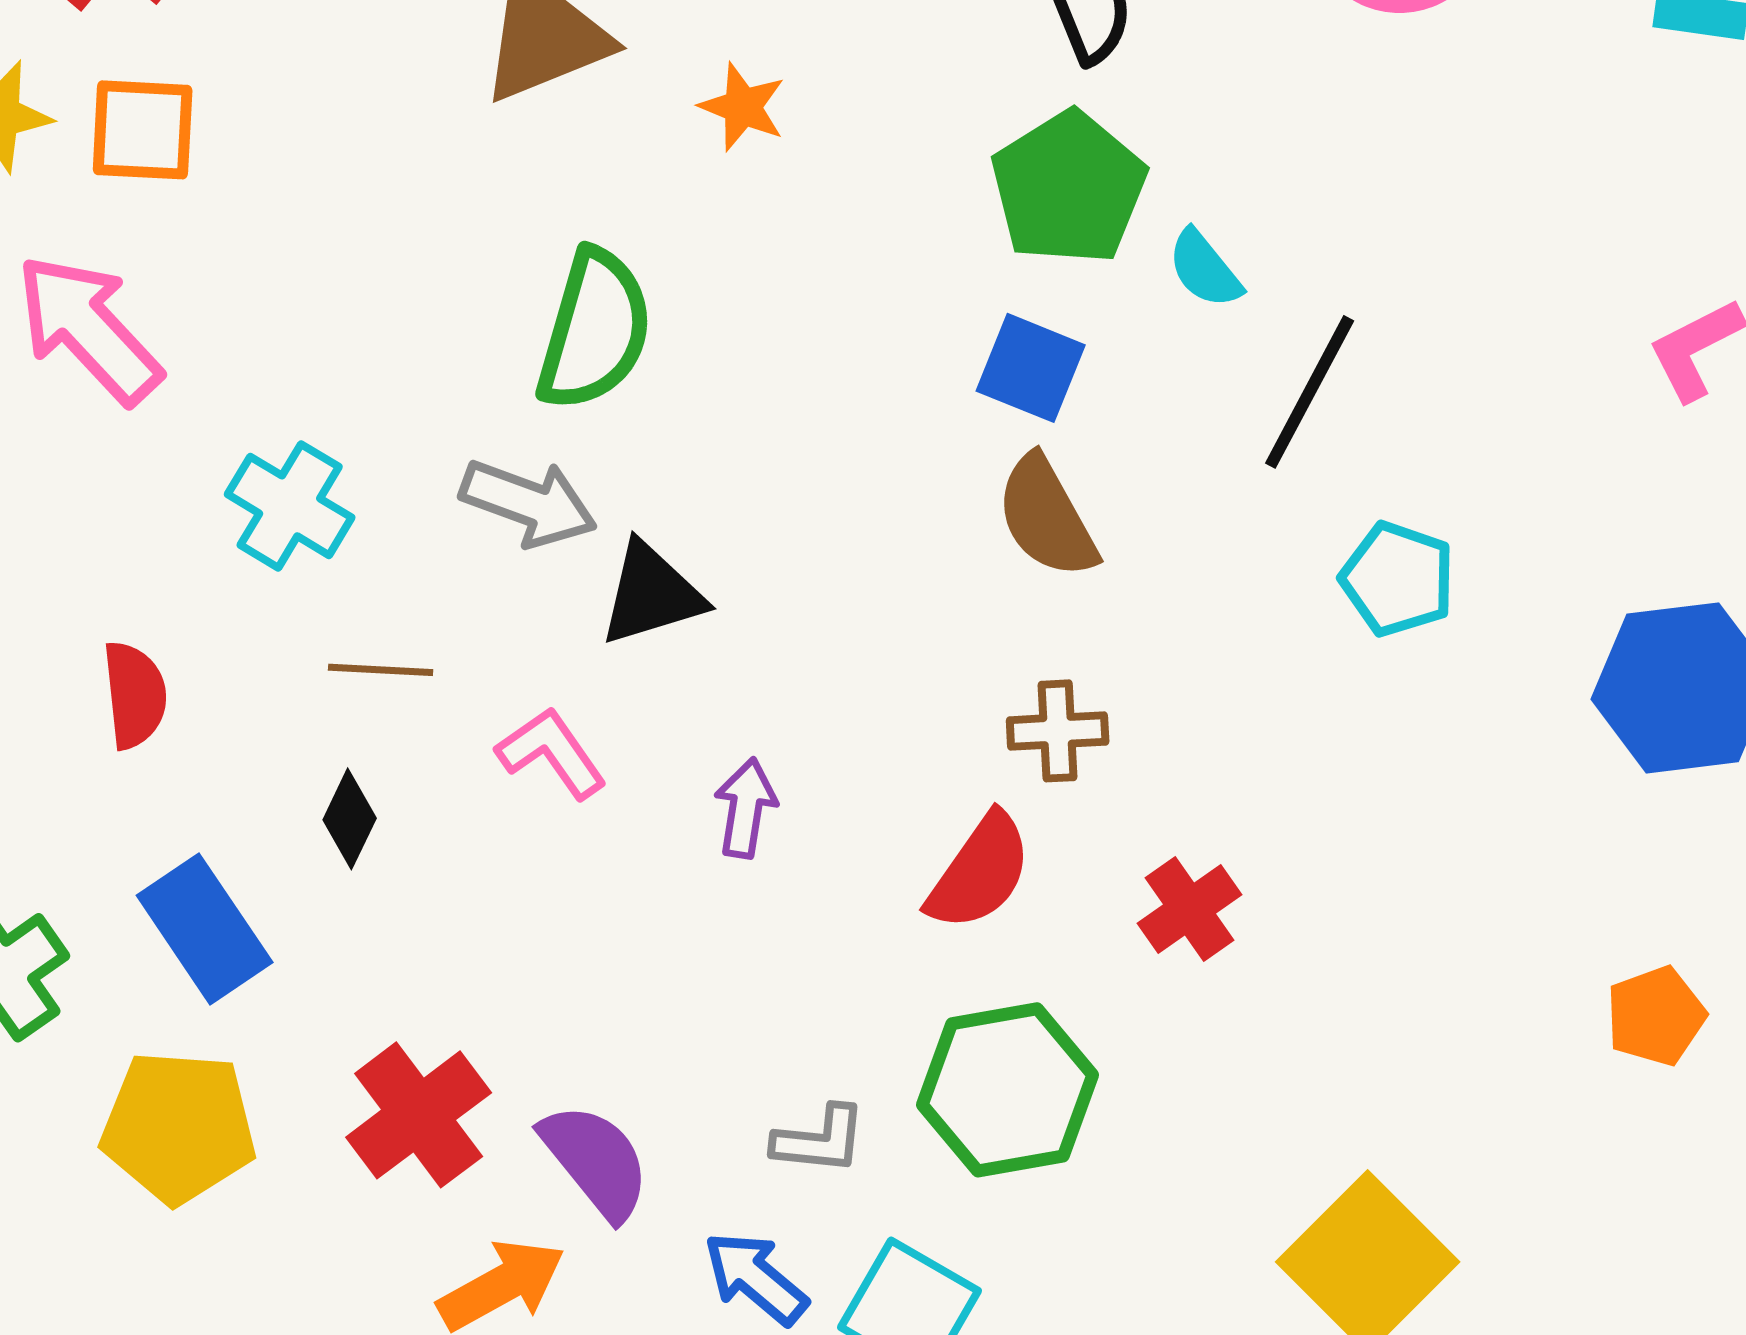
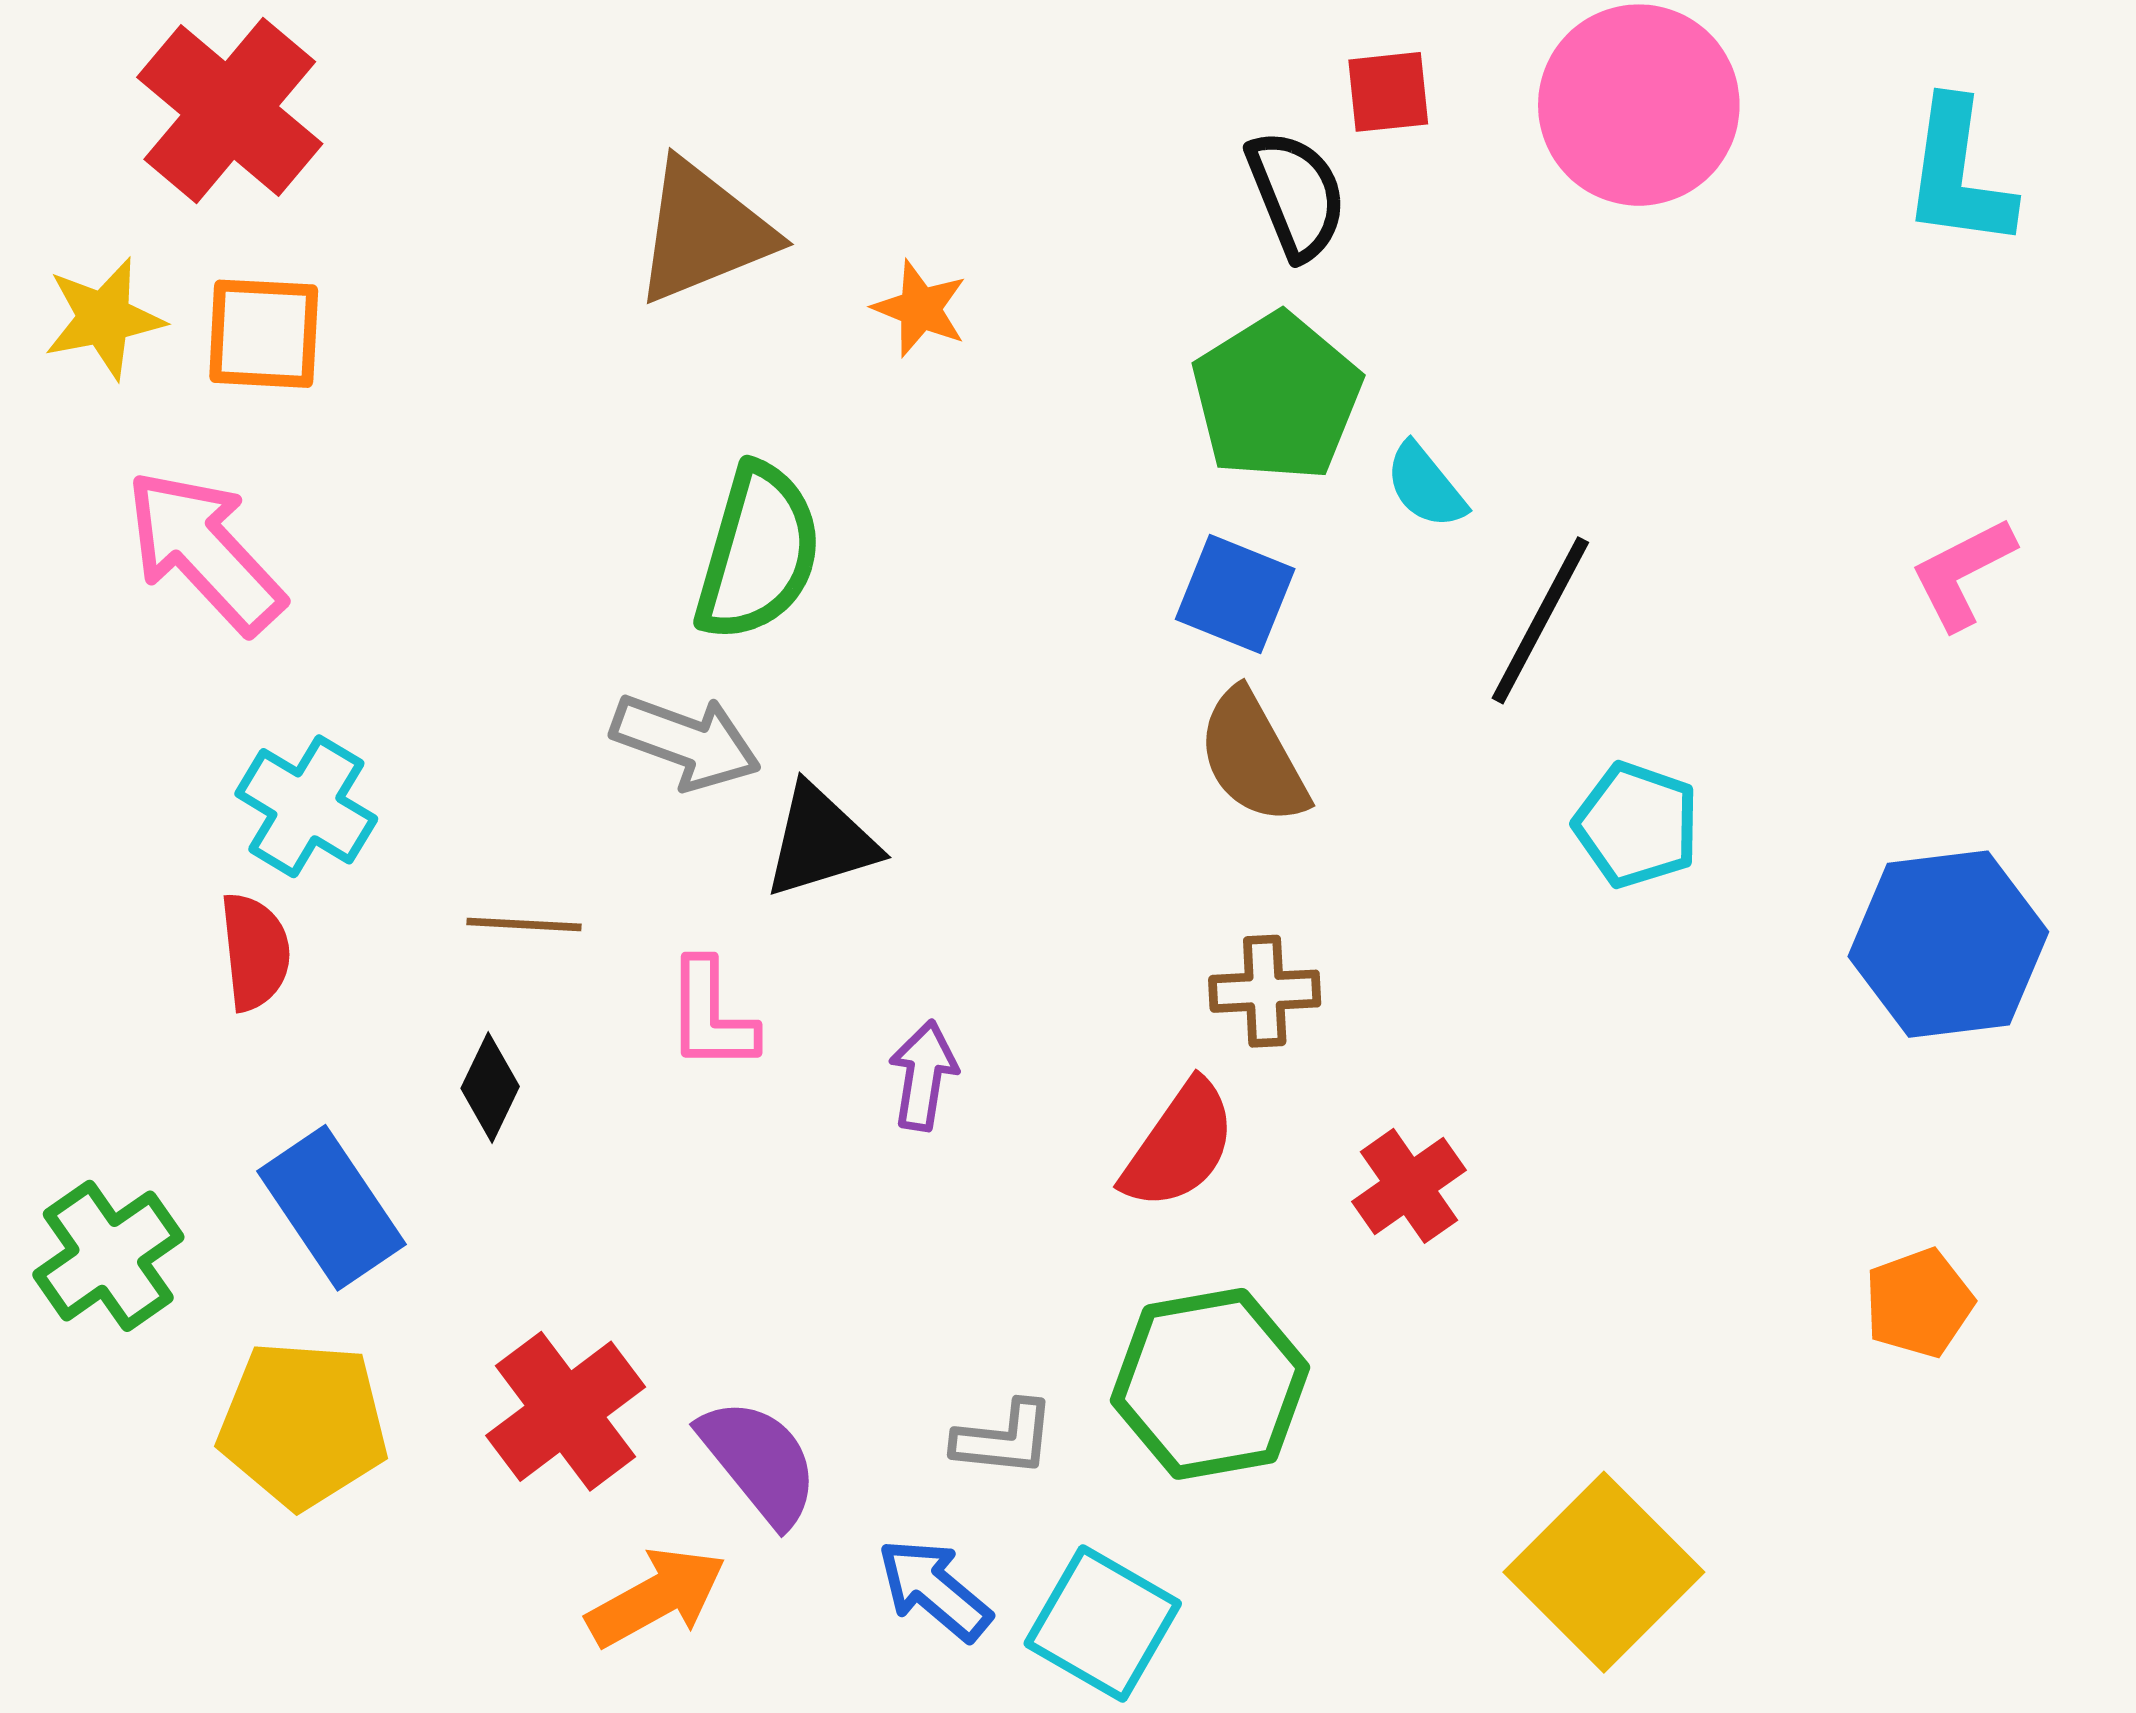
cyan cross: (290, 506) -> (306, 806), moved
pink L-shape: (552, 753) -> (711, 1015), turned -145

